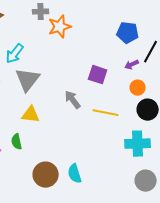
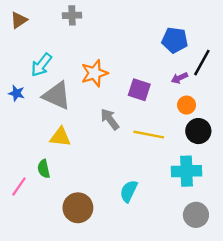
orange star: (60, 27) -> (94, 73), moved
gray triangle: (28, 80) -> (57, 96), turned -44
cyan semicircle: (75, 174) -> (129, 191), moved, turned 42

